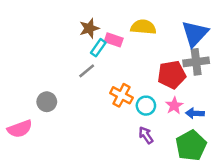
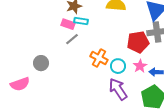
pink rectangle: (114, 40) -> (68, 24), moved
cyan rectangle: (98, 48) -> (81, 21), turned 64
purple arrow: (146, 135) -> (118, 89), size x1.6

